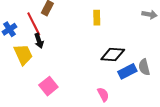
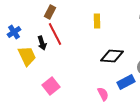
red line: (34, 24) -> (55, 34), moved
blue rectangle: (127, 71) -> (126, 82), moved

